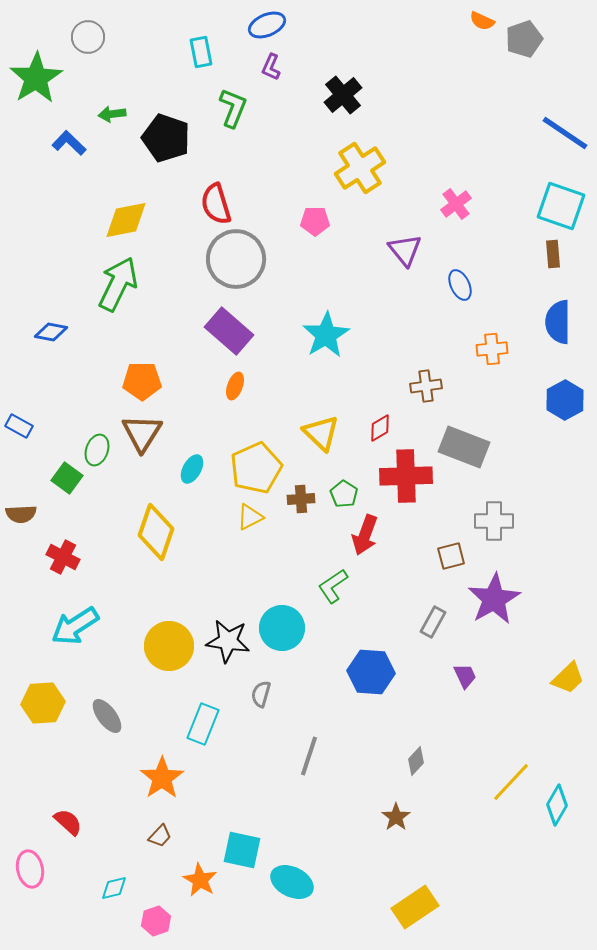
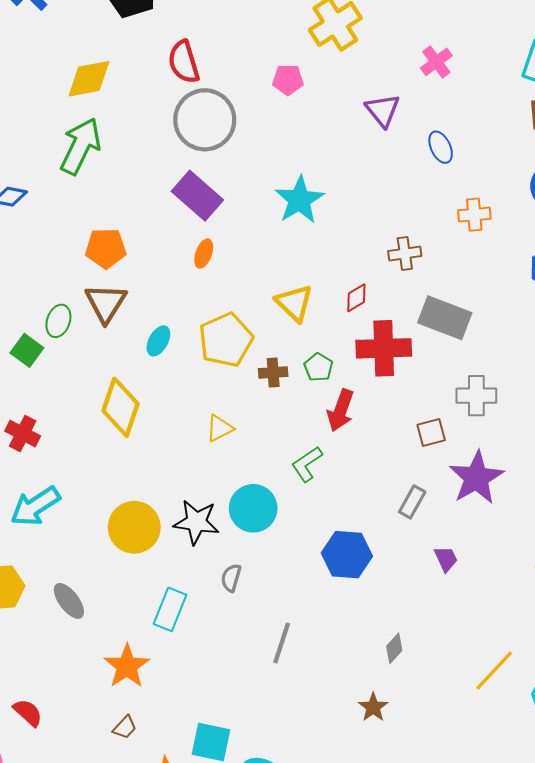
yellow triangle: (250, 517) -> (219, 428), moved

